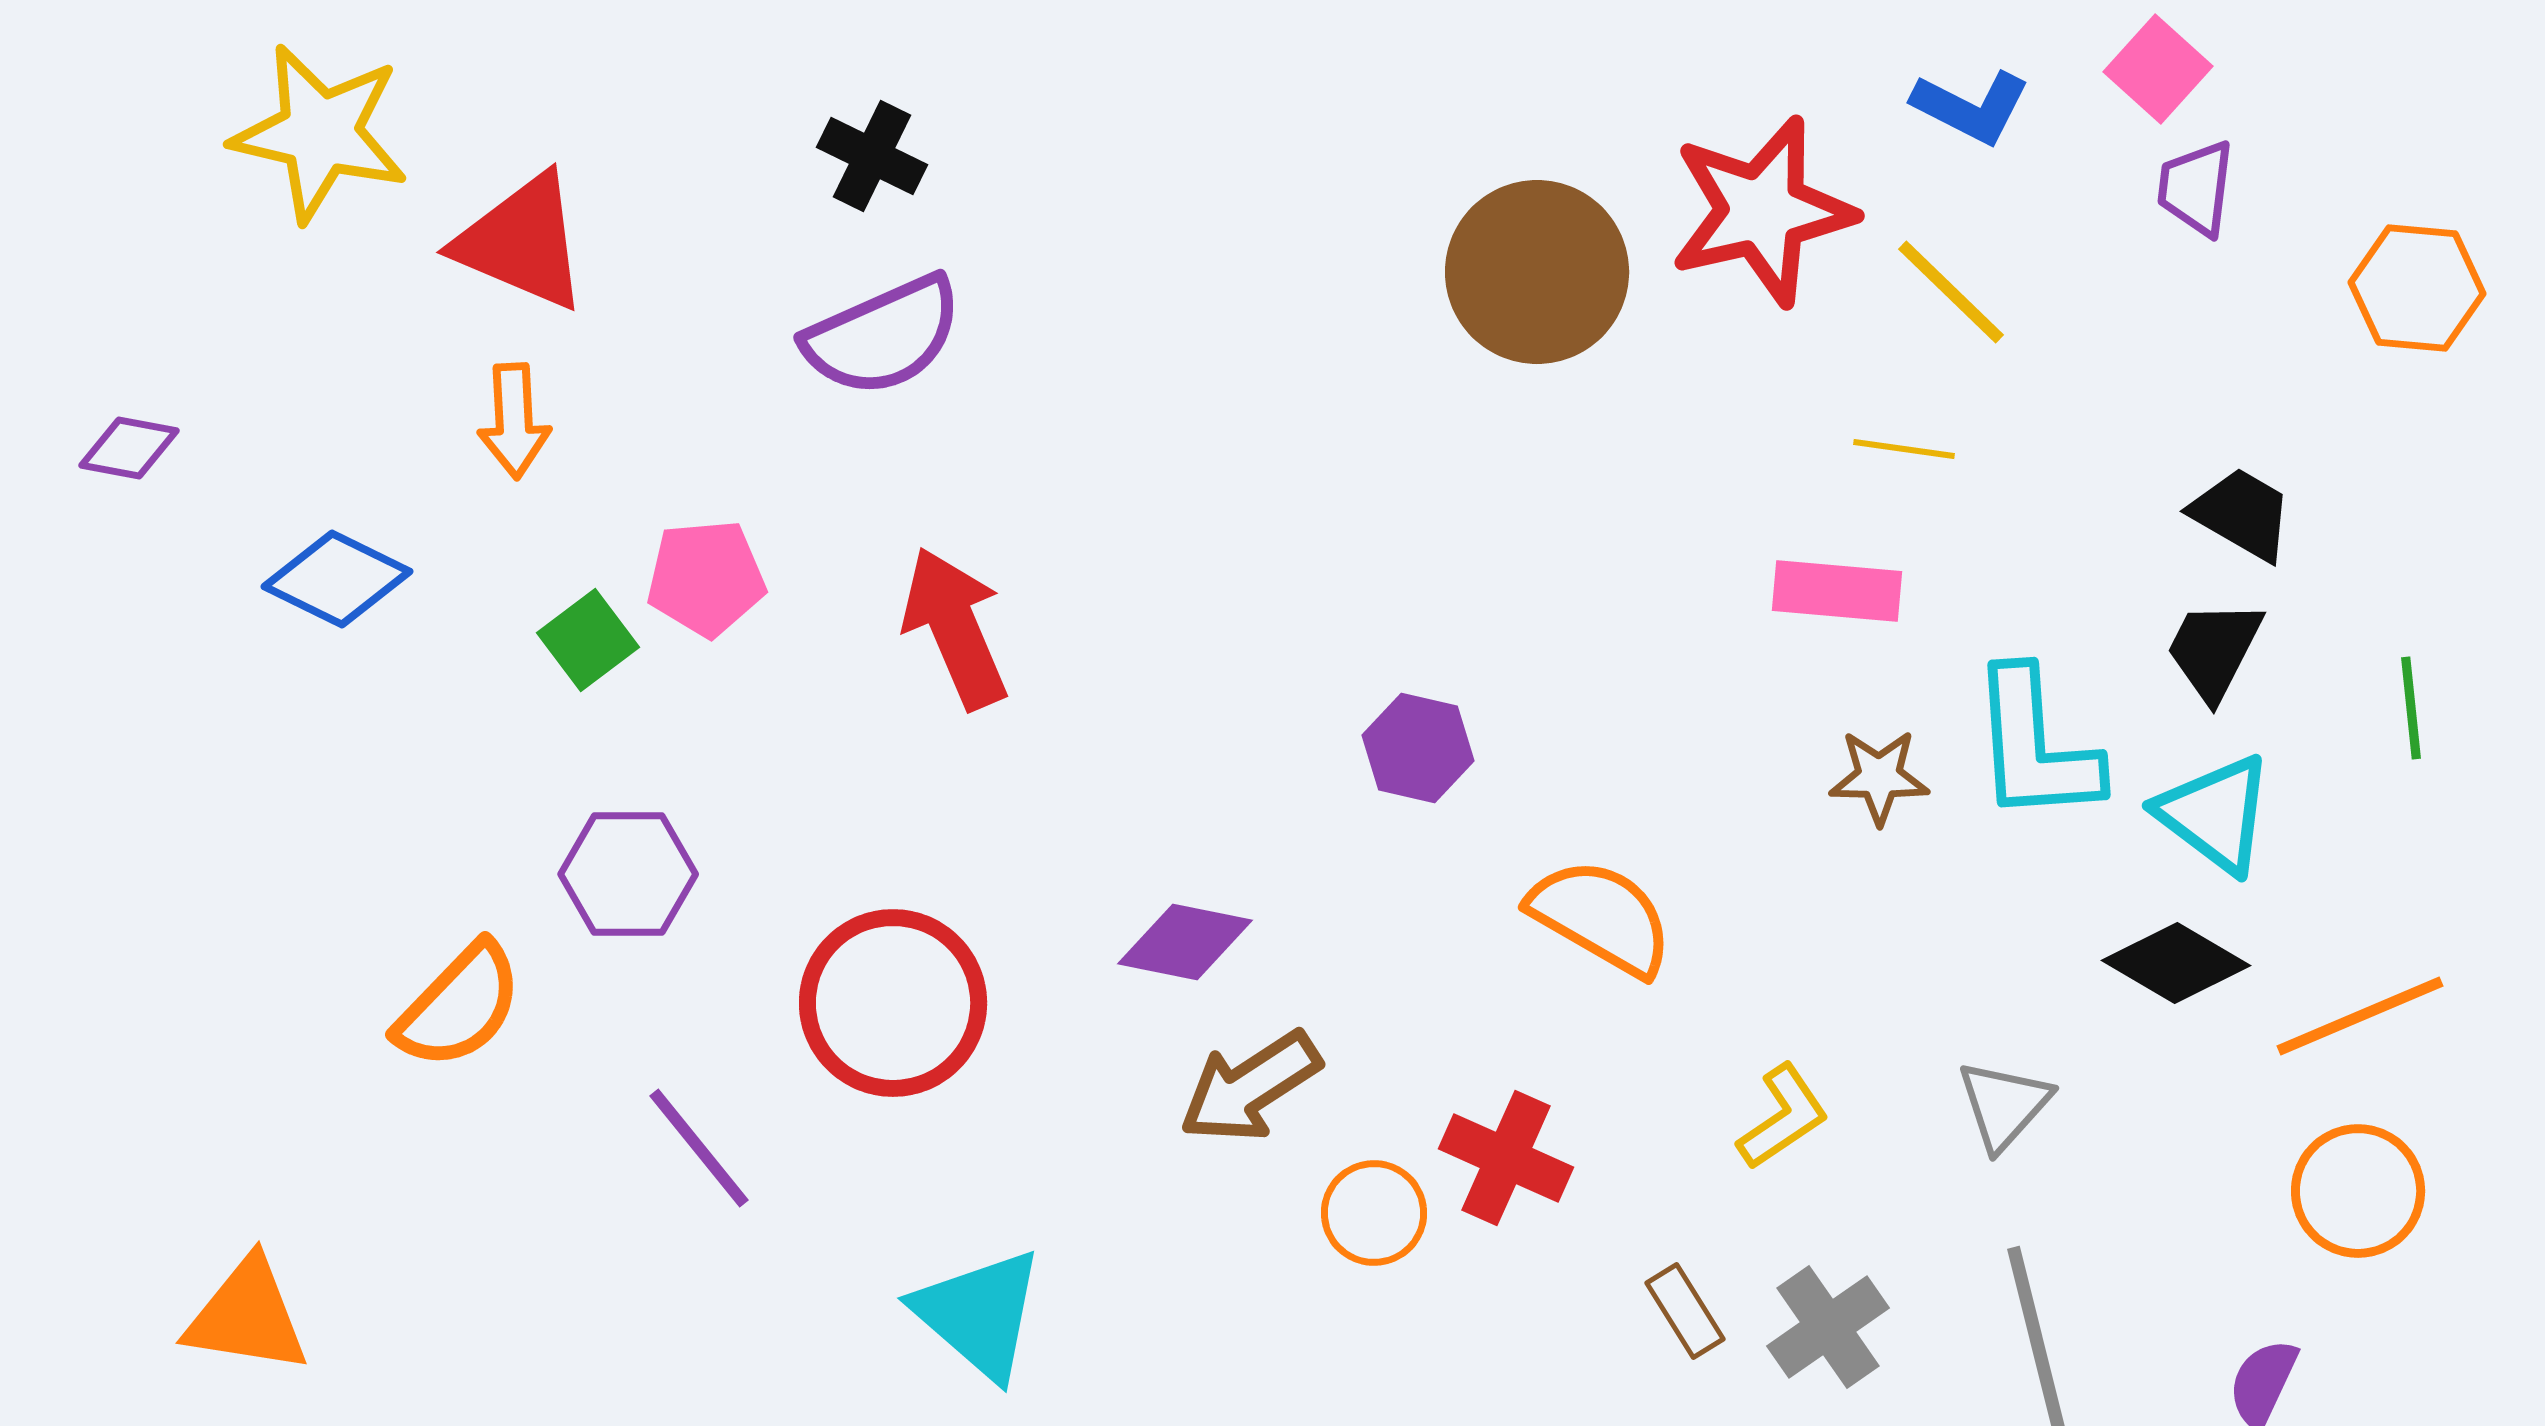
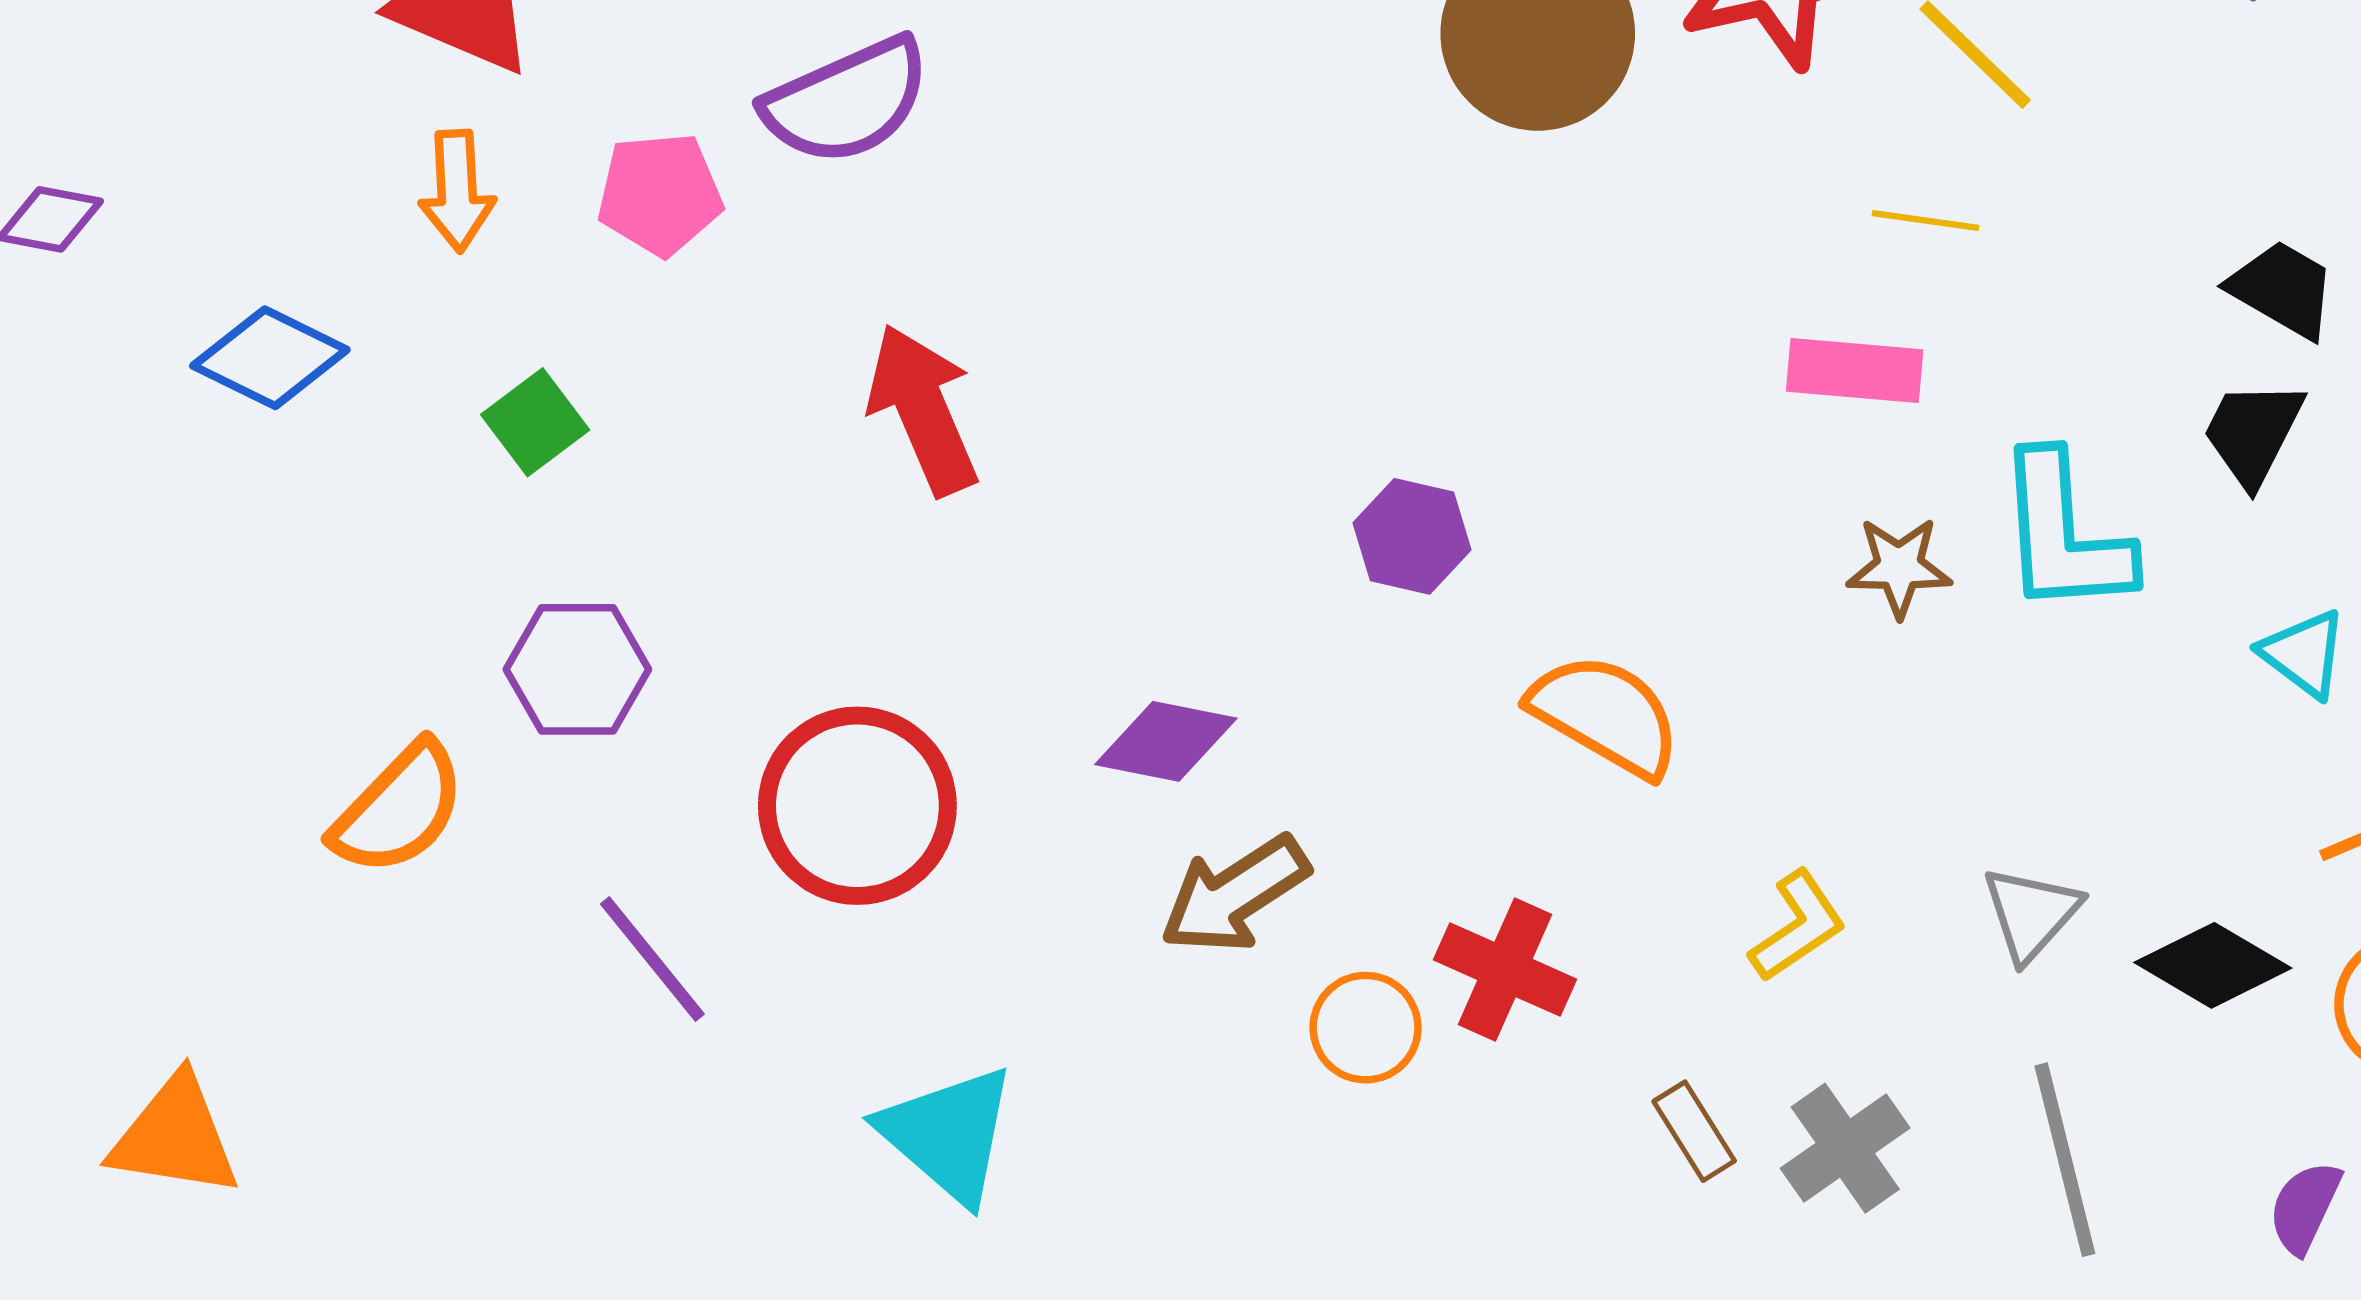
pink pentagon: (706, 578) -> (660, 194), moved
cyan triangle: (2215, 814) -> (2304, 654), moved, size x0.7
black diamond: (2176, 963) -> (2213, 965), moved

